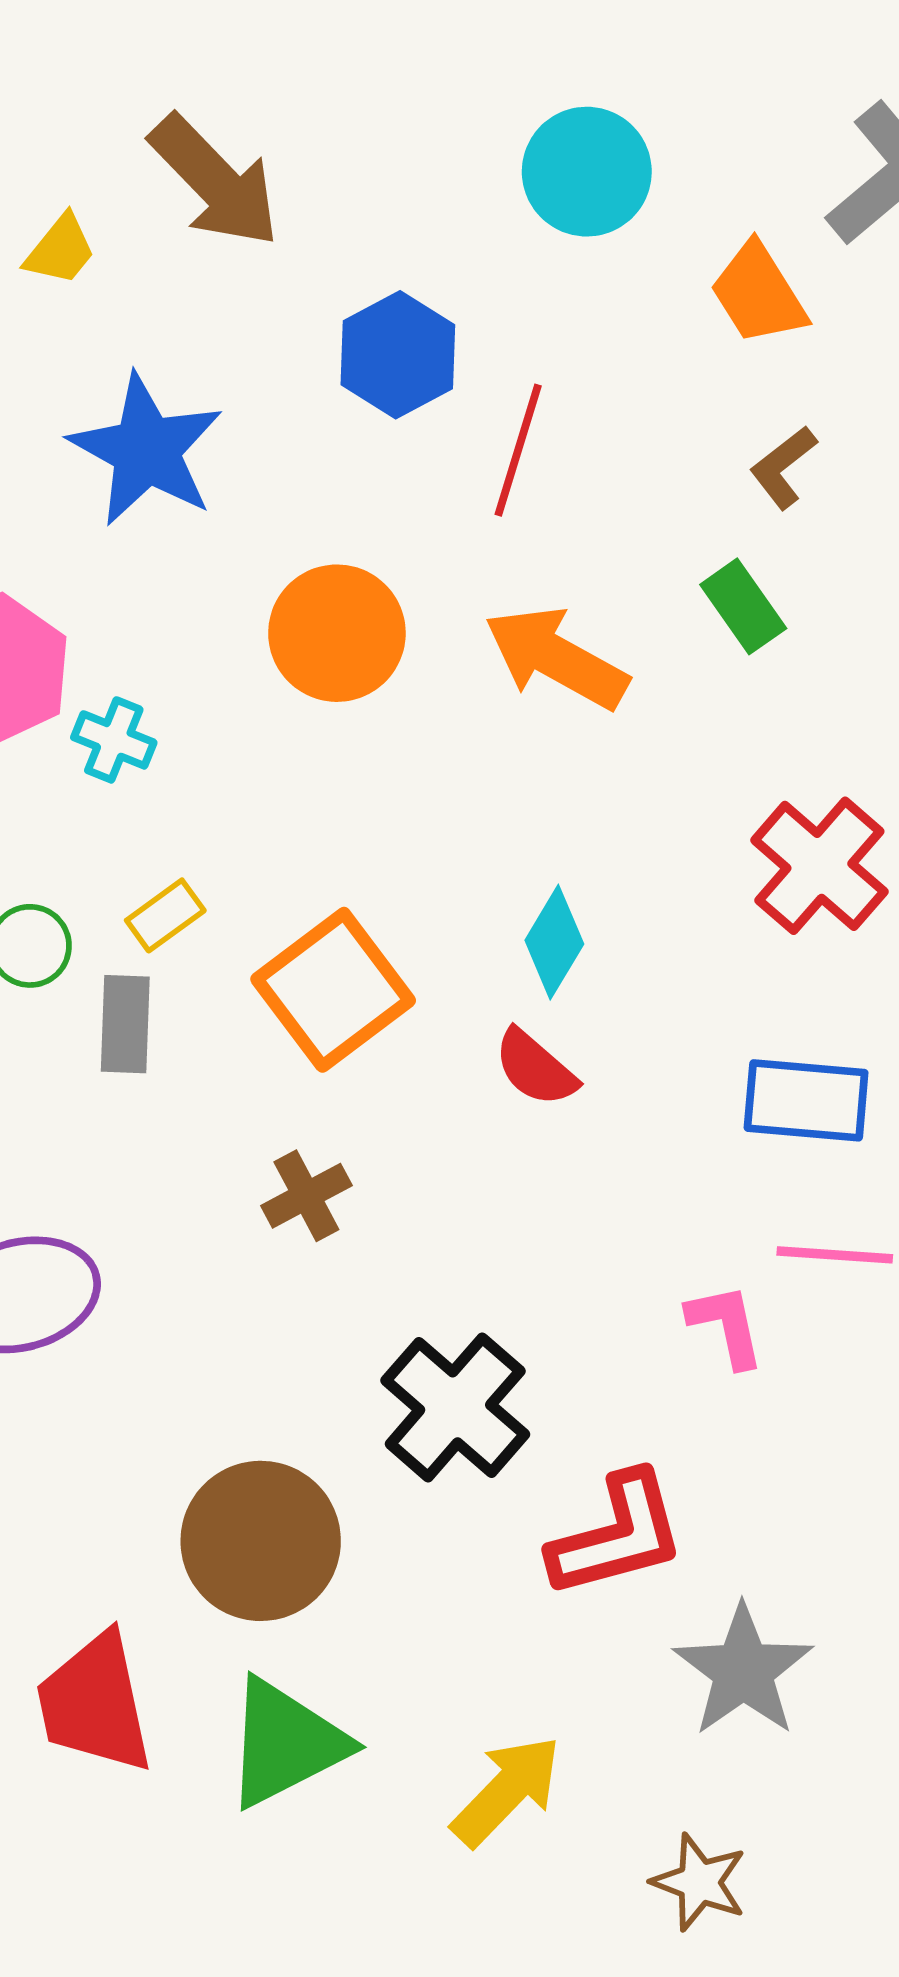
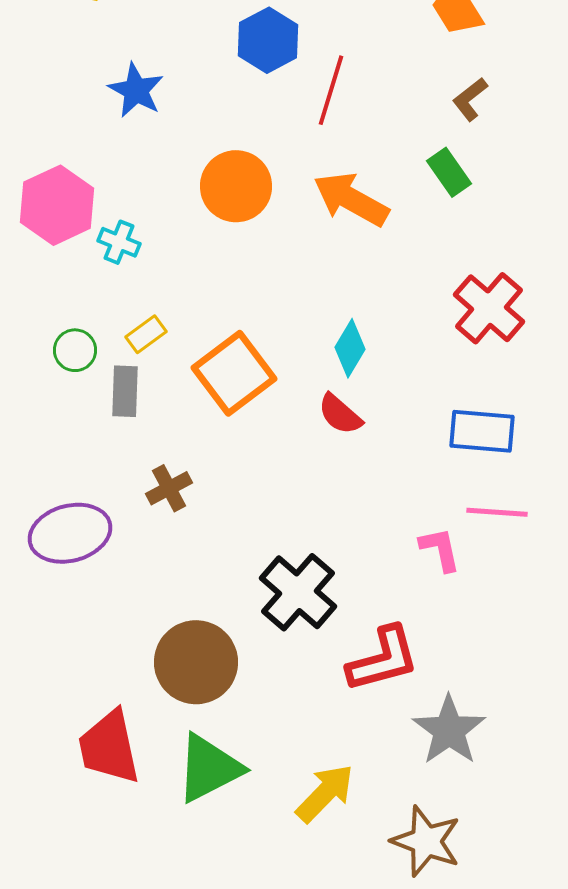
blue star: (146, 450) -> (136, 90), size x0.7
brown cross: (306, 1196) -> (169, 488), moved
brown star: (699, 1882) -> (426, 841), size x1.4

